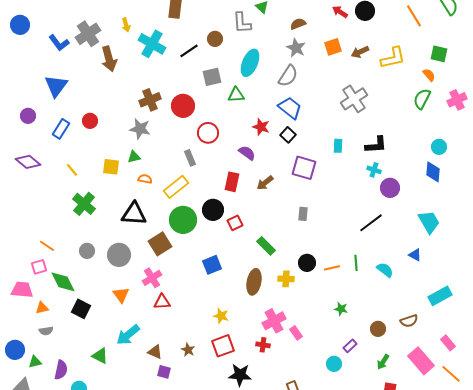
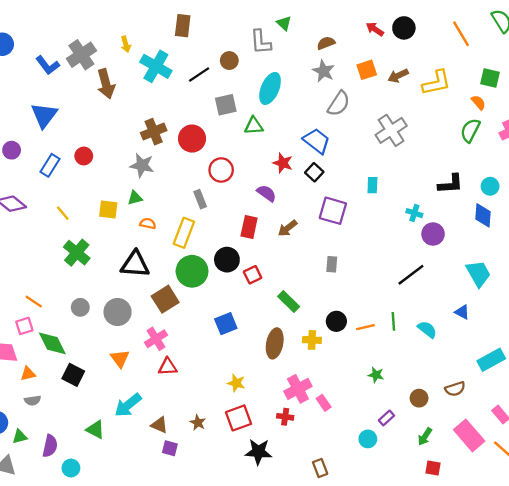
gray semicircle: (288, 76) -> (339, 104), moved
black L-shape: (376, 145) -> (450, 184), moved
yellow rectangle: (176, 187) -> (184, 233), turned -30

